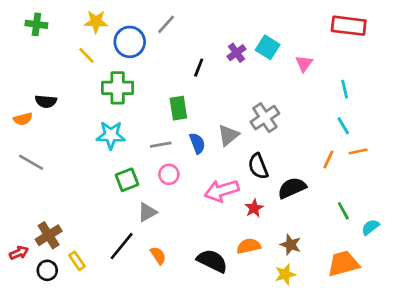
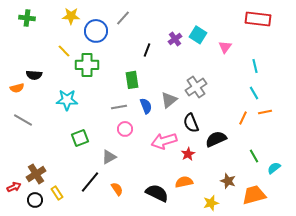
yellow line: (86, 55) -> (64, 51), moved
cyan star: (111, 135) -> (67, 100), moved
green square: (127, 180) -> (80, 138), moved
brown star: (291, 245) -> (228, 181), moved

